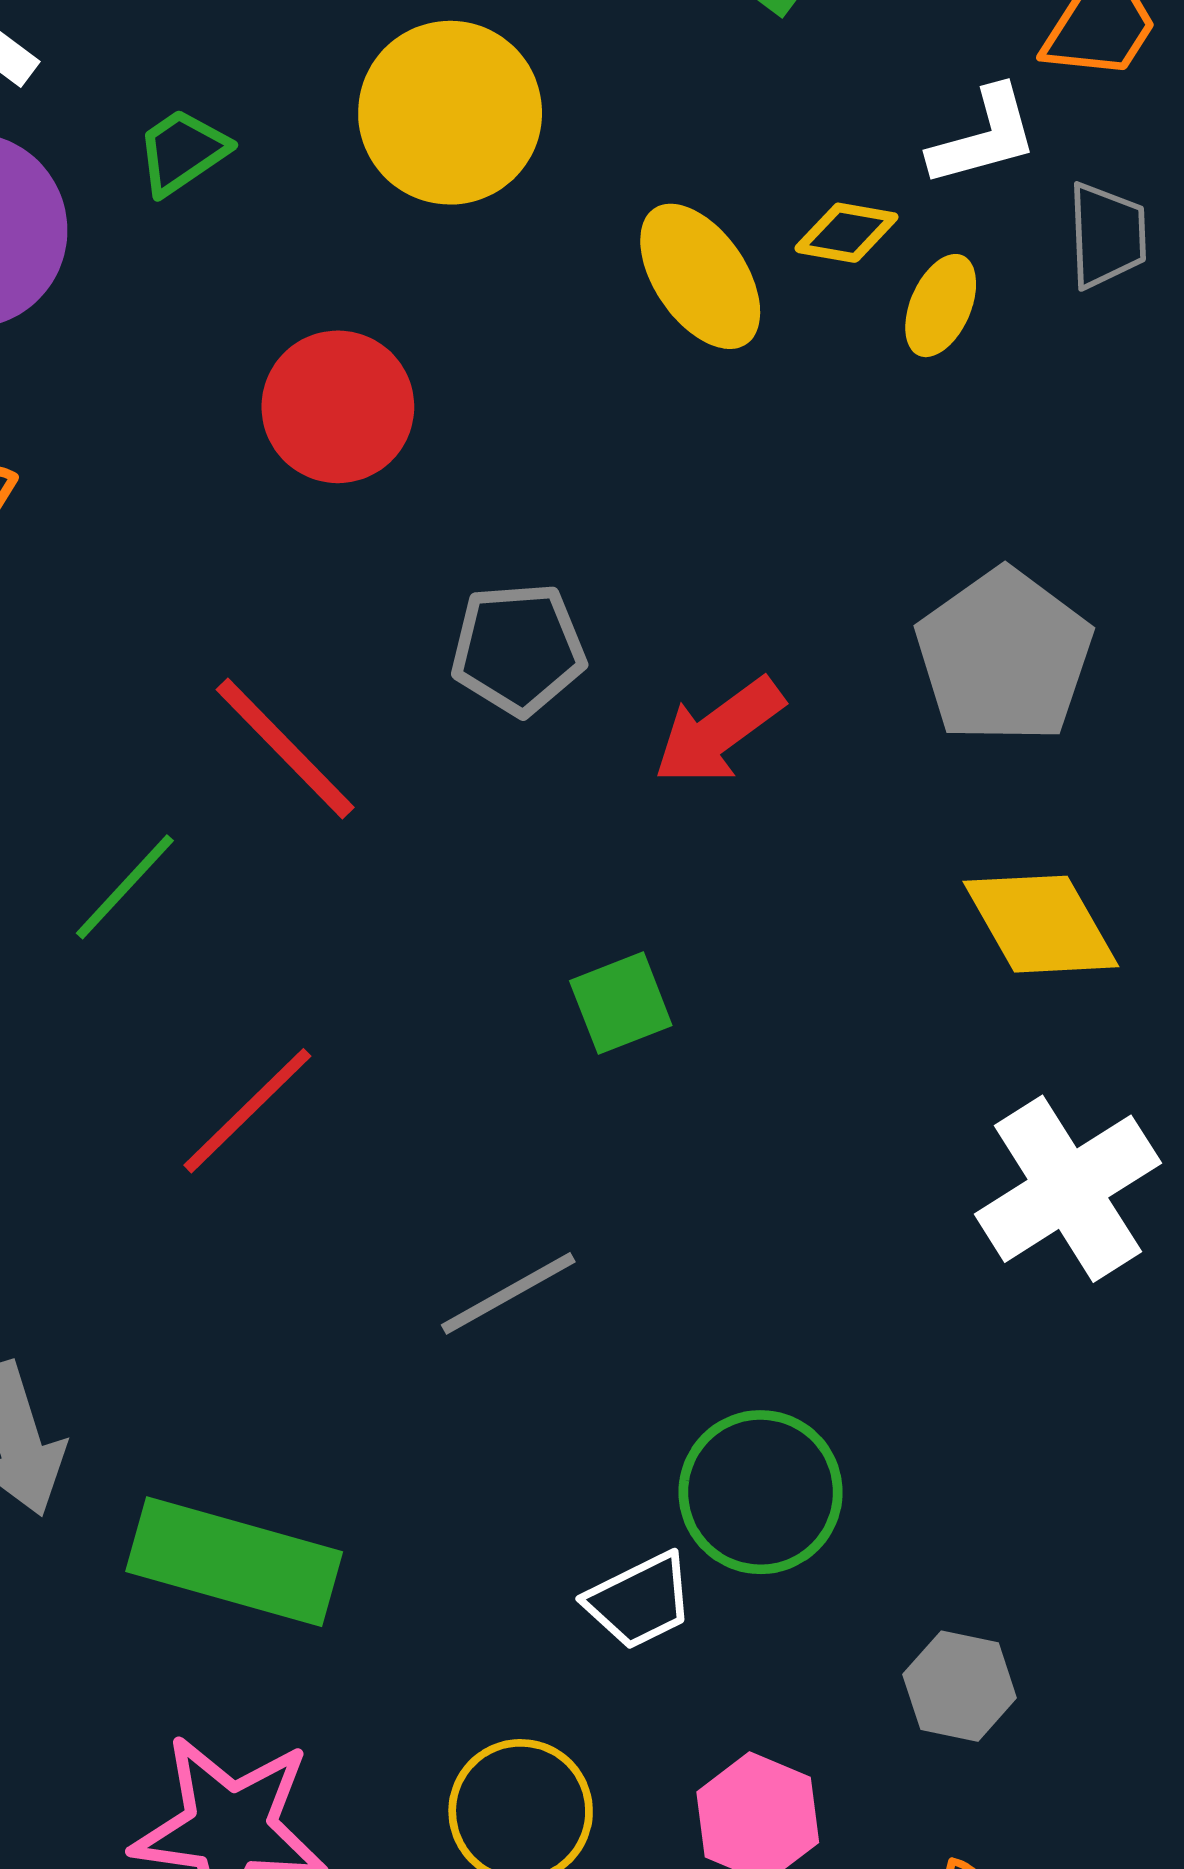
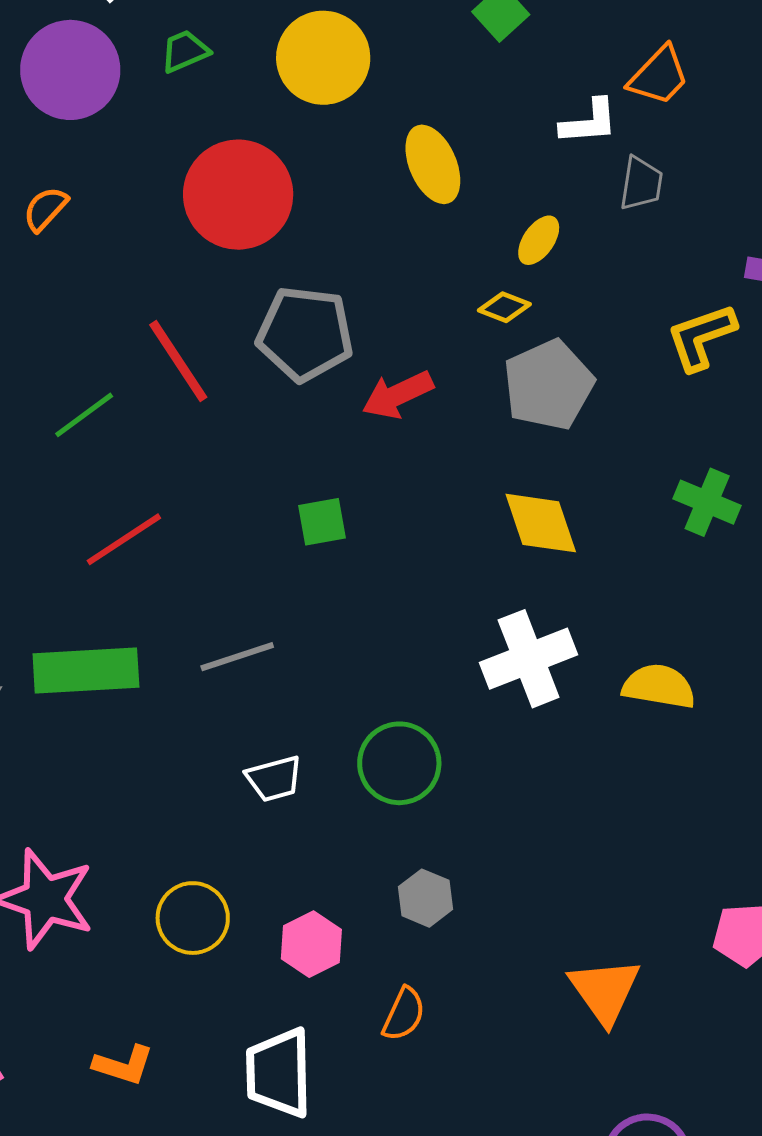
yellow diamond: (846, 233) -> (504, 307), moved
yellow ellipse: (941, 306) -> (539, 240), moved
red circle: (338, 407) -> (238, 195), size x1.4
gray pentagon: (518, 649) -> (305, 334), size x1.4
green circle: (761, 1492) -> (399, 763), moved
green rectangle: (234, 1562) -> (86, 670), moved, turned -30
white trapezoid: (640, 1601) -> (274, 779), moved

